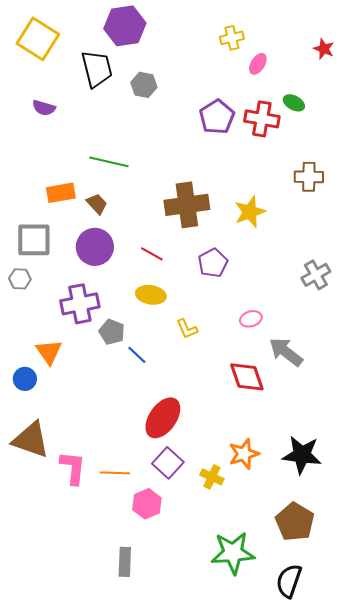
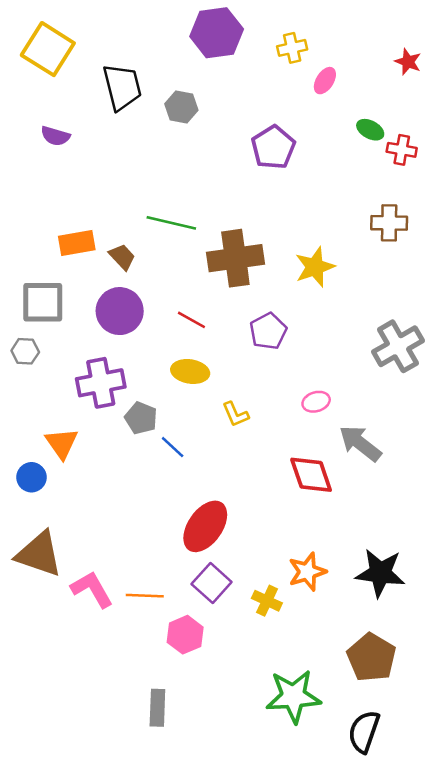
purple hexagon: (125, 26) -> (217, 33), moved
red cross: (262, 119) -> (402, 150), moved, size x0.7
green line: (109, 162) -> (171, 223), moved
gray cross: (316, 275) -> (398, 346), size x1.4
pink L-shape: (73, 468) -> (92, 589), turned -36

